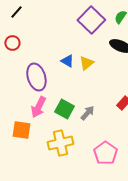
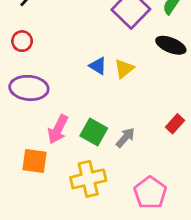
purple ellipse: (36, 77) -> (29, 88), moved, turned -68

